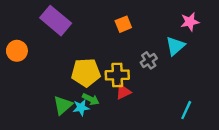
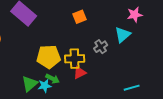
cyan line: (186, 110) -> (132, 88), turned 49

